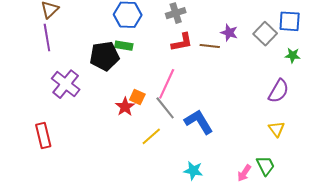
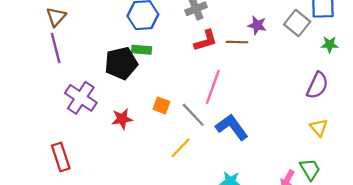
pink line: (167, 84) -> (213, 87), moved
red star: (125, 107) -> (122, 119), moved, turned 30

